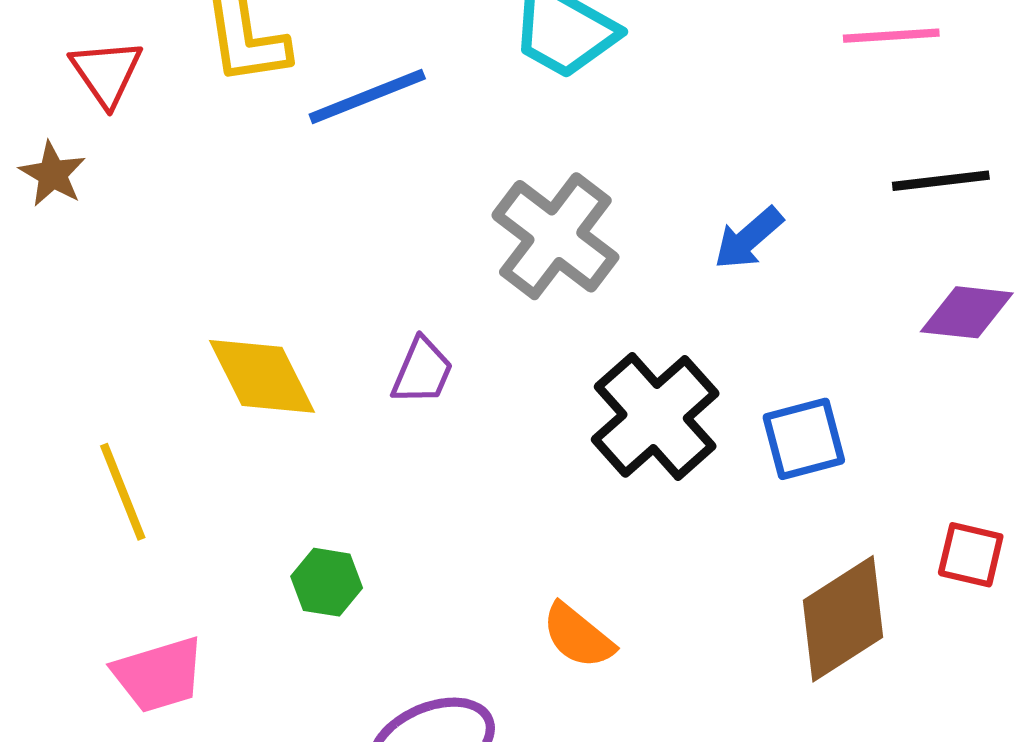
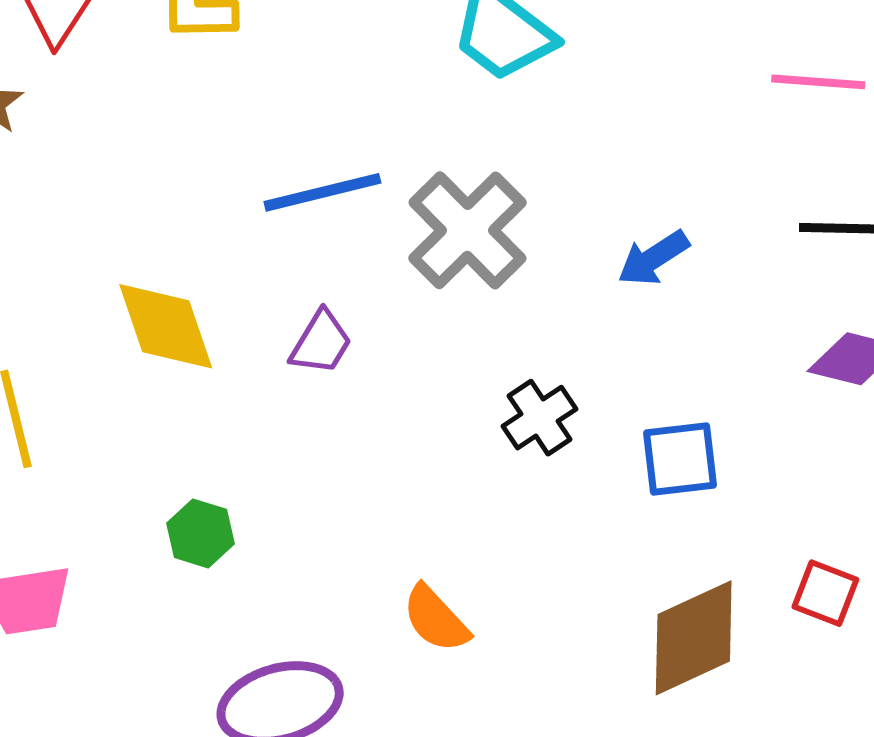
blue line: (367, 97) -> (322, 192), moved
black cross: (655, 416) -> (540, 418), size x0.6

